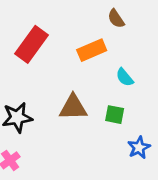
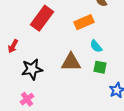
cyan semicircle: (125, 77) -> (96, 46), moved

